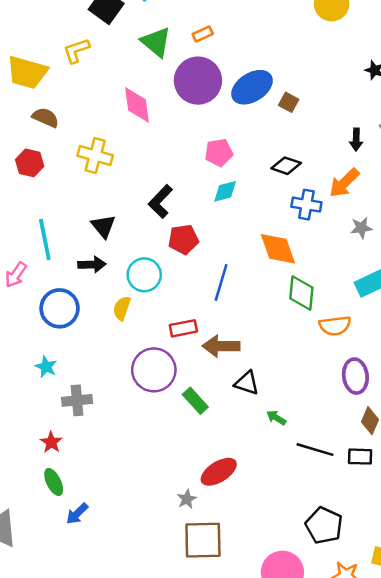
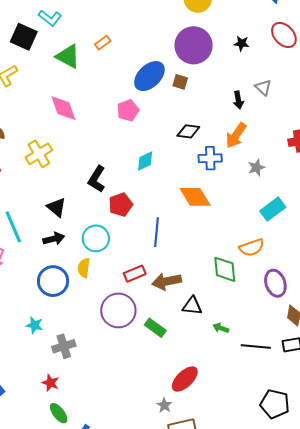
purple circle: (198, 81) -> (194, 45), moved
pink pentagon: (219, 153) -> (128, 110), moved
yellow cross: (95, 155) -> (39, 154), turned -36
green diamond: (301, 293) -> (225, 269), moved
blue circle: (60, 308) -> (53, 281), moved

